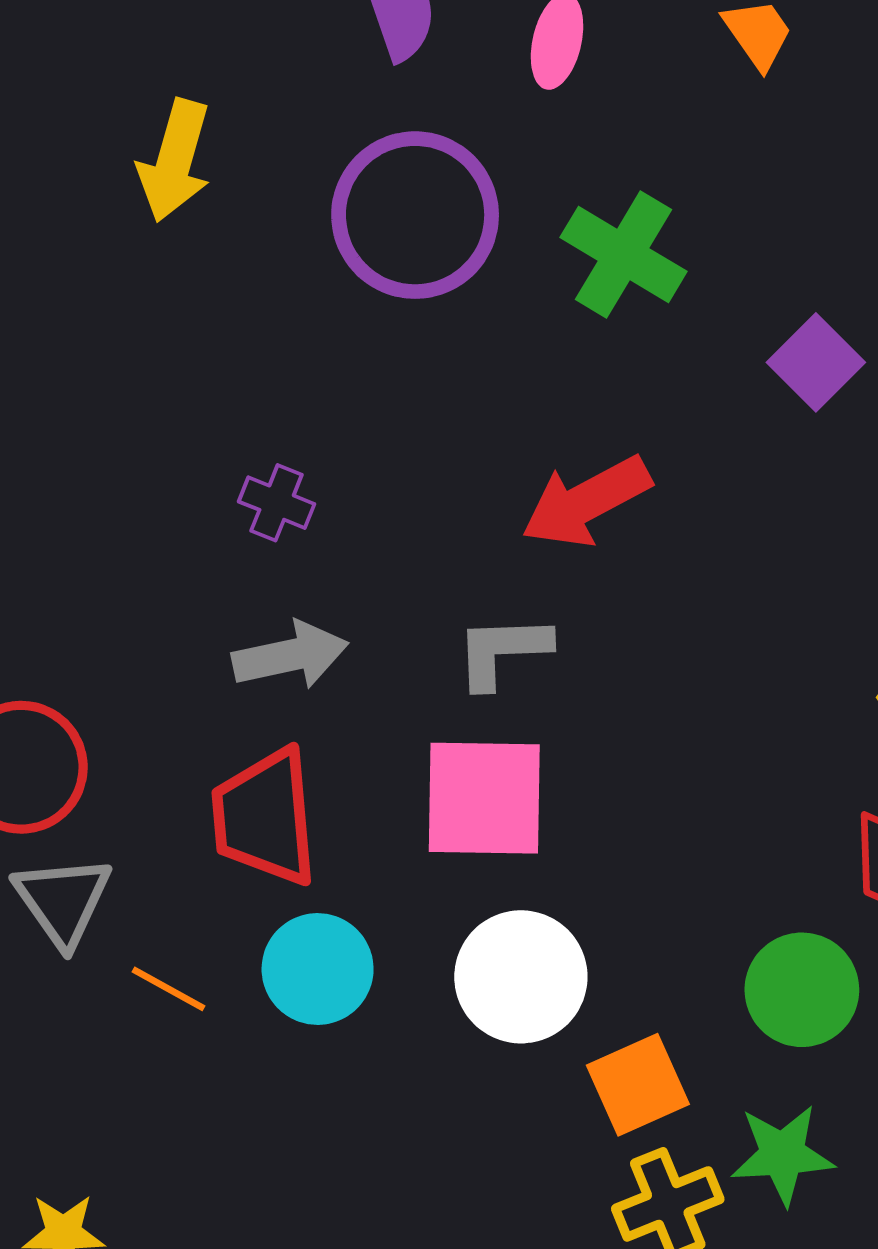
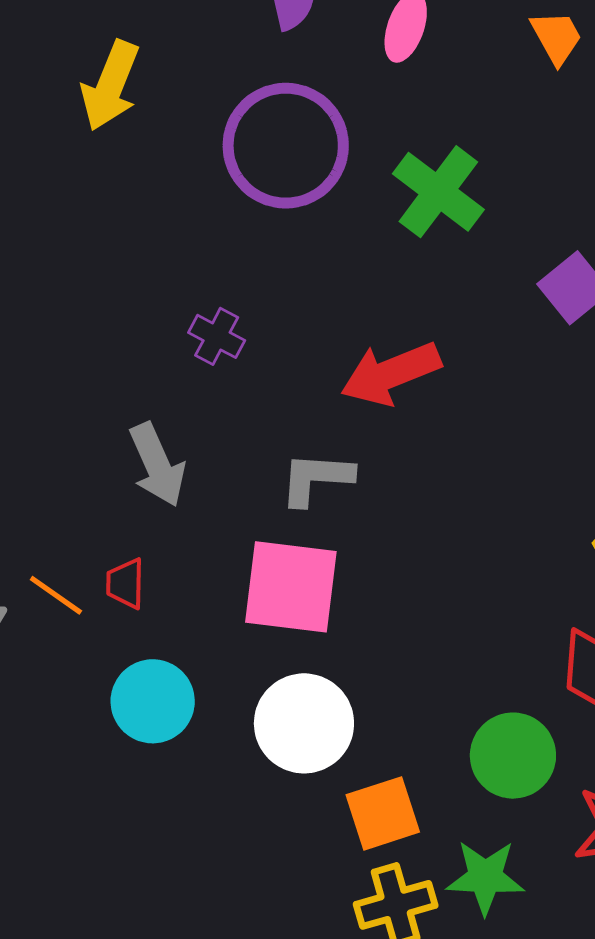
purple cross: (277, 503) -> (217, 336), moved
gray arrow: (290, 655) -> (157, 465), turned 72
red trapezoid: (265, 817) -> (125, 584), size x0.5
orange line: (169, 989) -> (56, 595), moved

